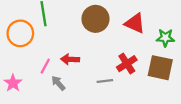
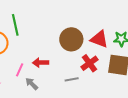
brown circle: (95, 19) -> (71, 39), moved
red triangle: (135, 23) -> (99, 39), moved

